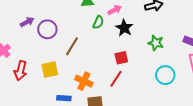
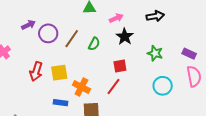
green semicircle: (98, 22) -> (94, 44), moved
brown line: (72, 46) -> (72, 39), moved
yellow square: (50, 70) -> (59, 73), moved
red arrow: (21, 71) -> (36, 71), moved

